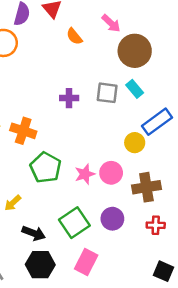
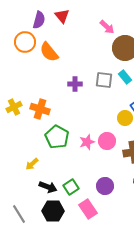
orange semicircle: (74, 36) -> (49, 52), moved, size x1.5
purple circle: (112, 219) -> (105, 186), moved
green square: (74, 223) -> (71, 187), moved, size x0.7
pink rectangle: (86, 262) -> (88, 209), turned -60

